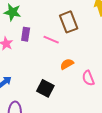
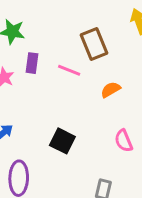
orange semicircle: (67, 64) -> (111, 90), moved
pink semicircle: (88, 78) -> (124, 141), moved

